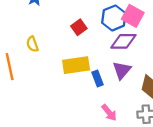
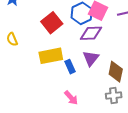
red square: (79, 27) -> (52, 23), size x1.5
pink arrow: (109, 113) -> (71, 98), moved

